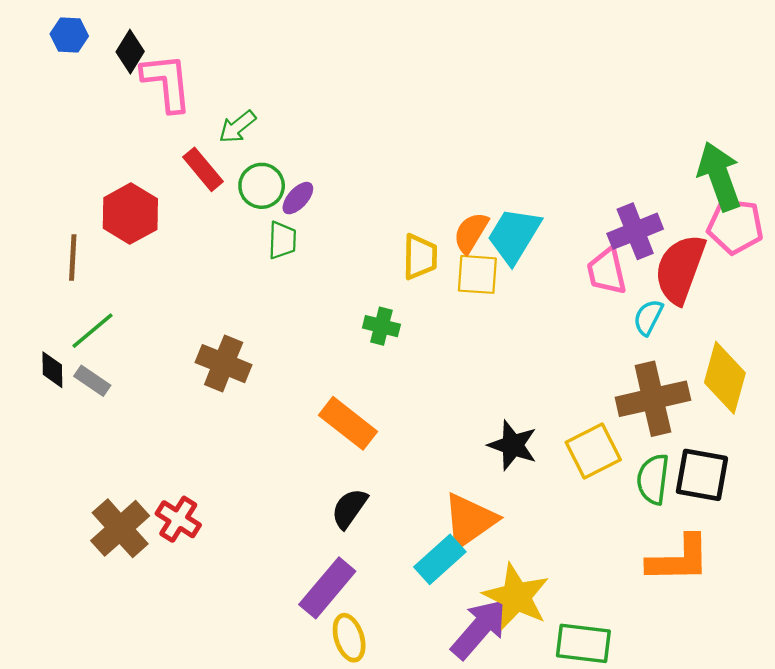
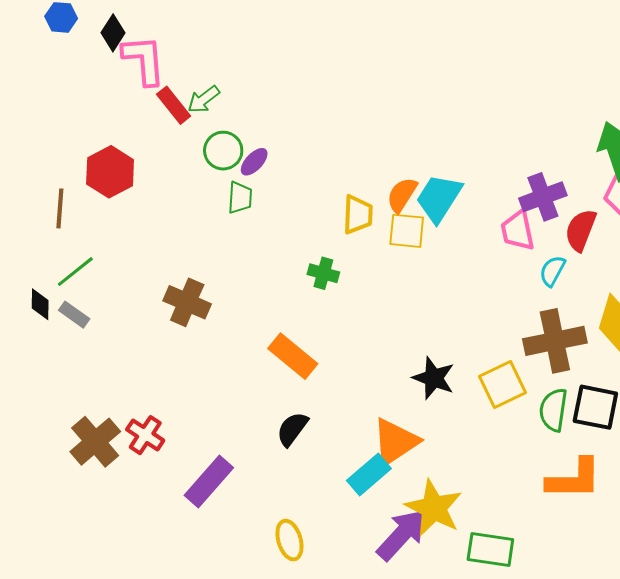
red rectangle: (203, 169) -> (174, 105), moved
red semicircle: (680, 269) -> (581, 230), size x0.7
purple rectangle: (327, 588) -> (209, 481), moved

